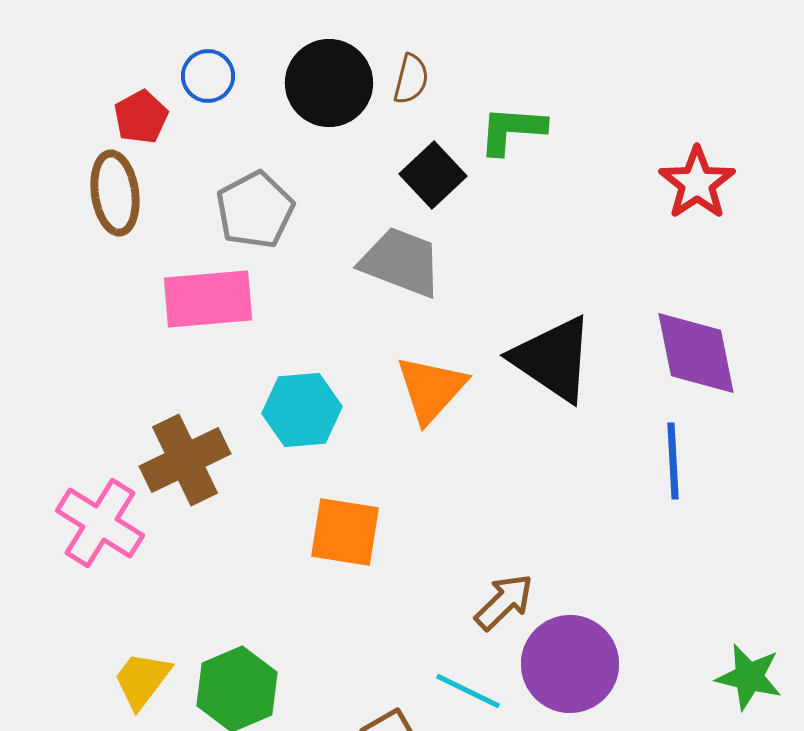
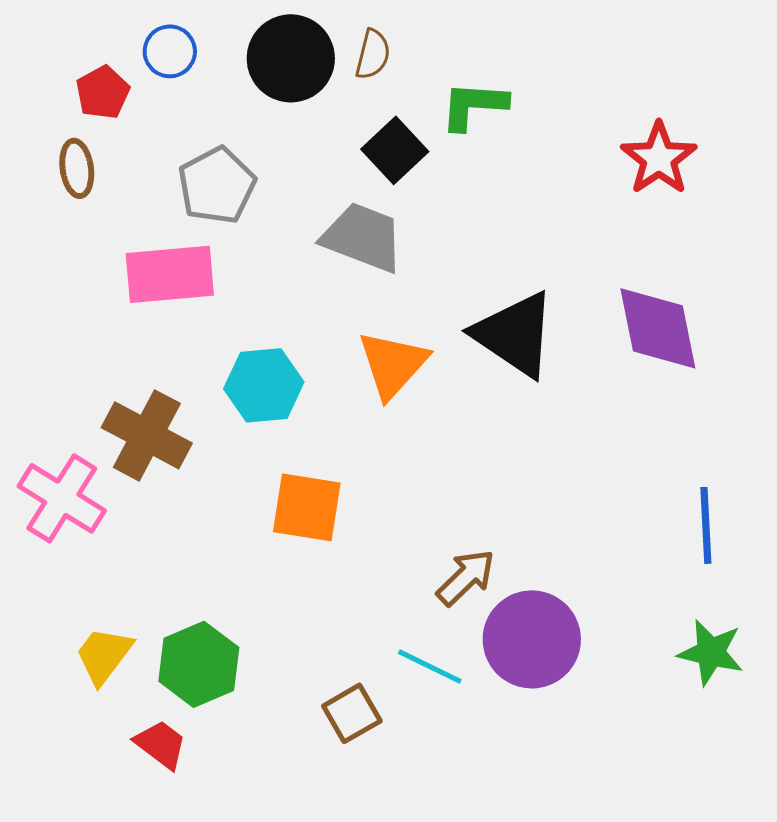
brown ellipse: (115, 193) -> (77, 168), size x0.7
brown cross: (185, 460) -> (147, 435), turned -36
blue line: (673, 461) -> (706, 525), moved

